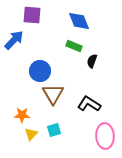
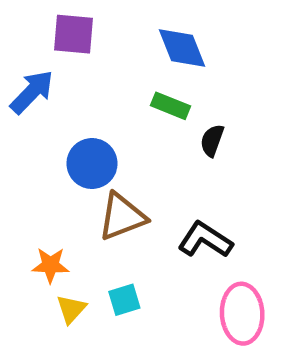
brown triangle: (53, 94) -> (122, 217), turned 40

